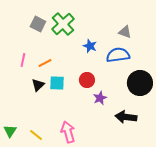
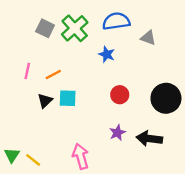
blue semicircle: (118, 55) -> (116, 21), moved
red circle: (87, 80) -> (120, 95), moved
purple star: (100, 98) -> (117, 133), moved
yellow line: (36, 135) -> (33, 160), moved

